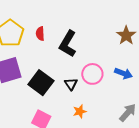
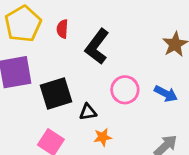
black square: (41, 83) -> (56, 93), turned 30
black triangle: (71, 84) -> (88, 112), moved, turned 48

